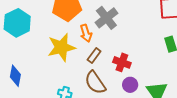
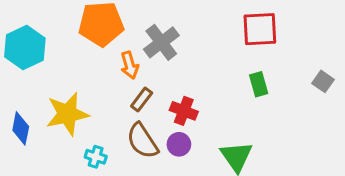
yellow star: (61, 47) -> (67, 114), moved
purple circle: (130, 85) -> (179, 144), moved

